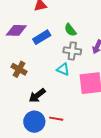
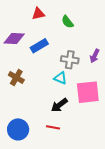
green semicircle: (70, 30) -> (68, 22), moved
black arrow: (37, 95) -> (59, 105), moved
blue circle: (34, 122) -> (18, 129), moved

